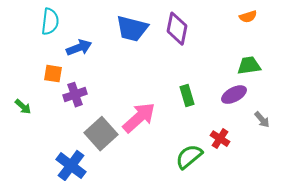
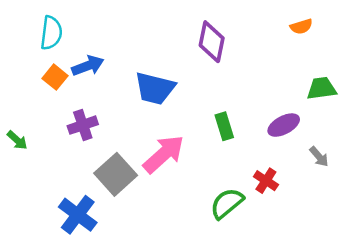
blue trapezoid: (132, 29) -> (155, 88), moved
green trapezoid: (249, 66) -> (322, 88), moved
orange square: (53, 74) -> (55, 77), moved, turned 30

